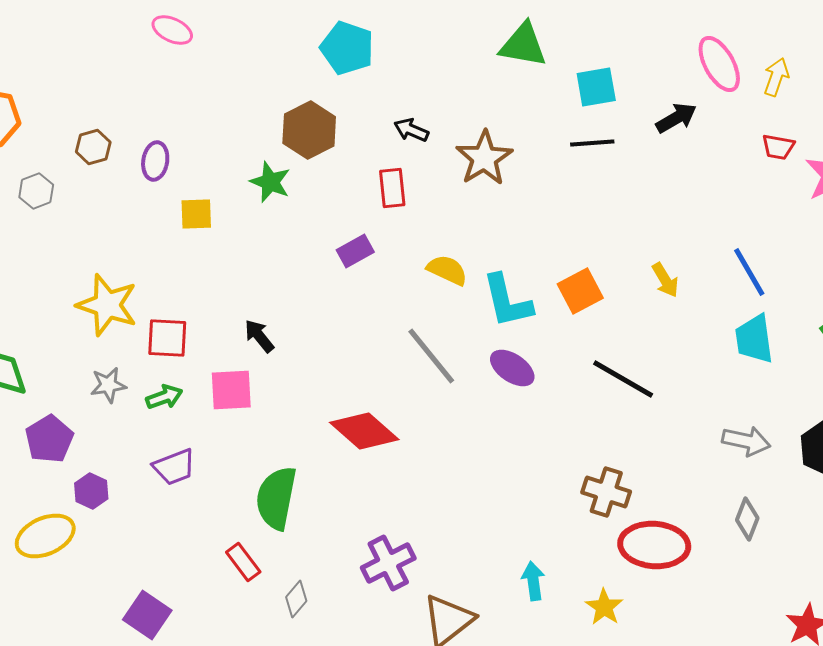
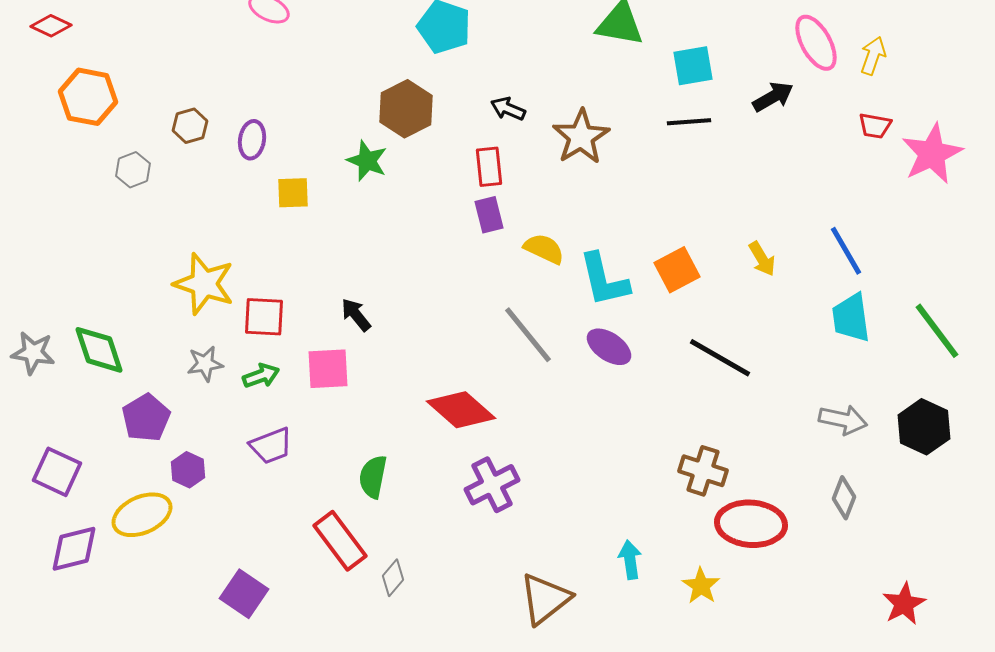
purple rectangle: (355, 251) -> (489, 215), moved, turned -75
green semicircle: (276, 498) -> (373, 477), size x0.7
red rectangle: (243, 562) -> (340, 541), size x1.5
purple cross: (388, 563) -> (492, 485), moved

